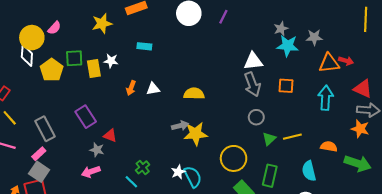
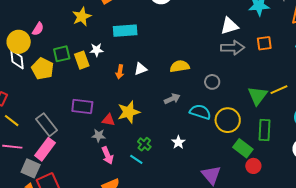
cyan rectangle: (144, 46) -> (125, 31), size x1.6
gray arrow: (252, 84) -> (233, 48), turned -60
purple rectangle: (86, 117) -> (82, 106), turned -40
gray circle: (256, 117) -> (212, 82), moved
yellow star: (196, 134) -> (129, 112), moved
green triangle: (269, 139) -> (258, 96), size x1.5
pink rectangle: (39, 154) -> (45, 149), size x1.6
gray square: (39, 172) -> (31, 168), moved
pink arrow: (91, 172) -> (107, 155), moved, turned -84
cyan semicircle: (193, 177) -> (200, 112), moved, turned -35

